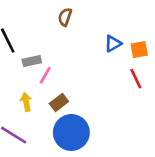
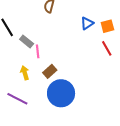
gray rectangle: (32, 61) -> (27, 41), turned 56
pink line: (45, 75) -> (38, 51), turned -32

